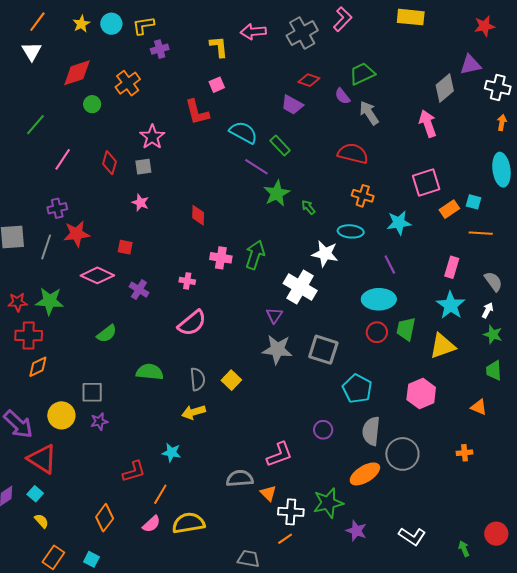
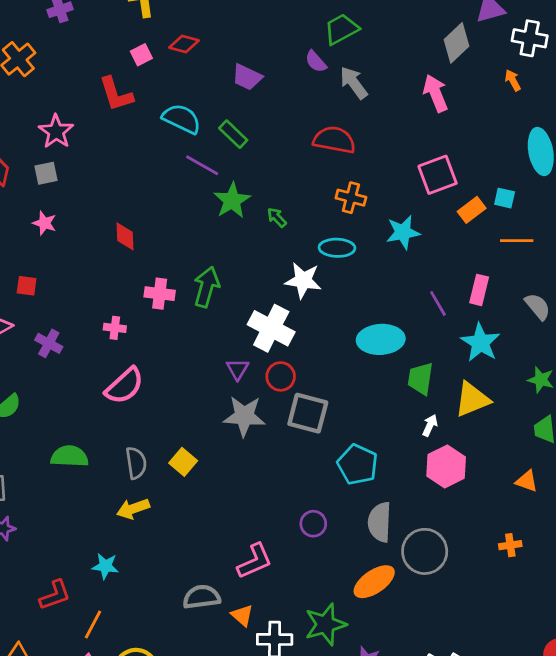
red diamond: (309, 80) -> (184, 44), moved
orange arrow: (502, 123) -> (513, 80), moved, turned -35
purple line: (390, 265) -> (438, 303), moved
white arrow: (488, 310) -> (430, 425), moved
red circle: (377, 332) -> (281, 376), moved

